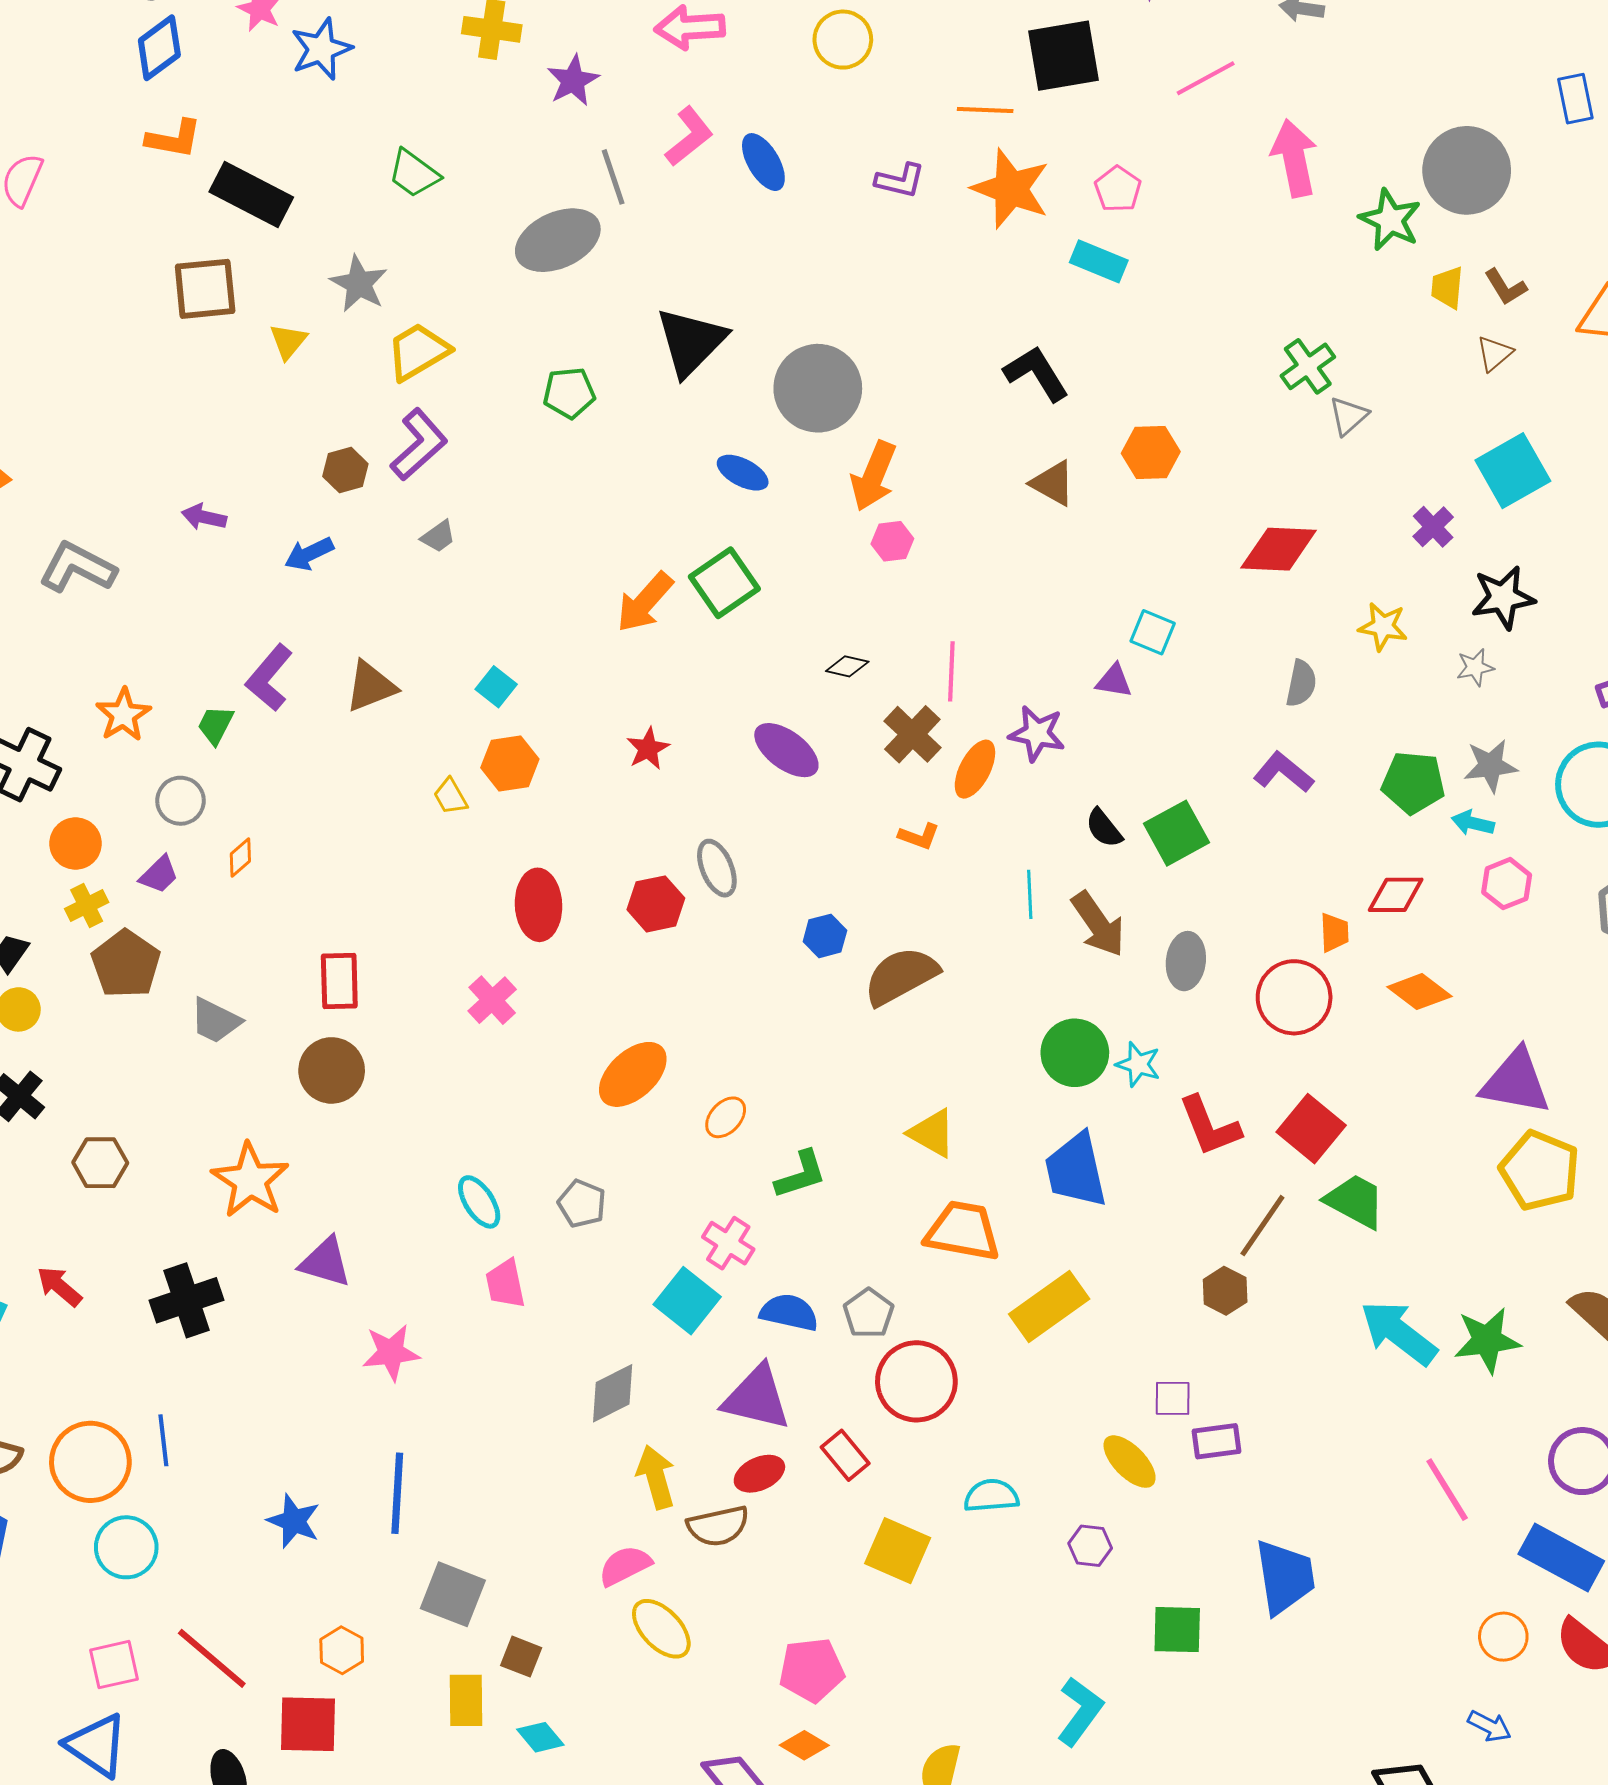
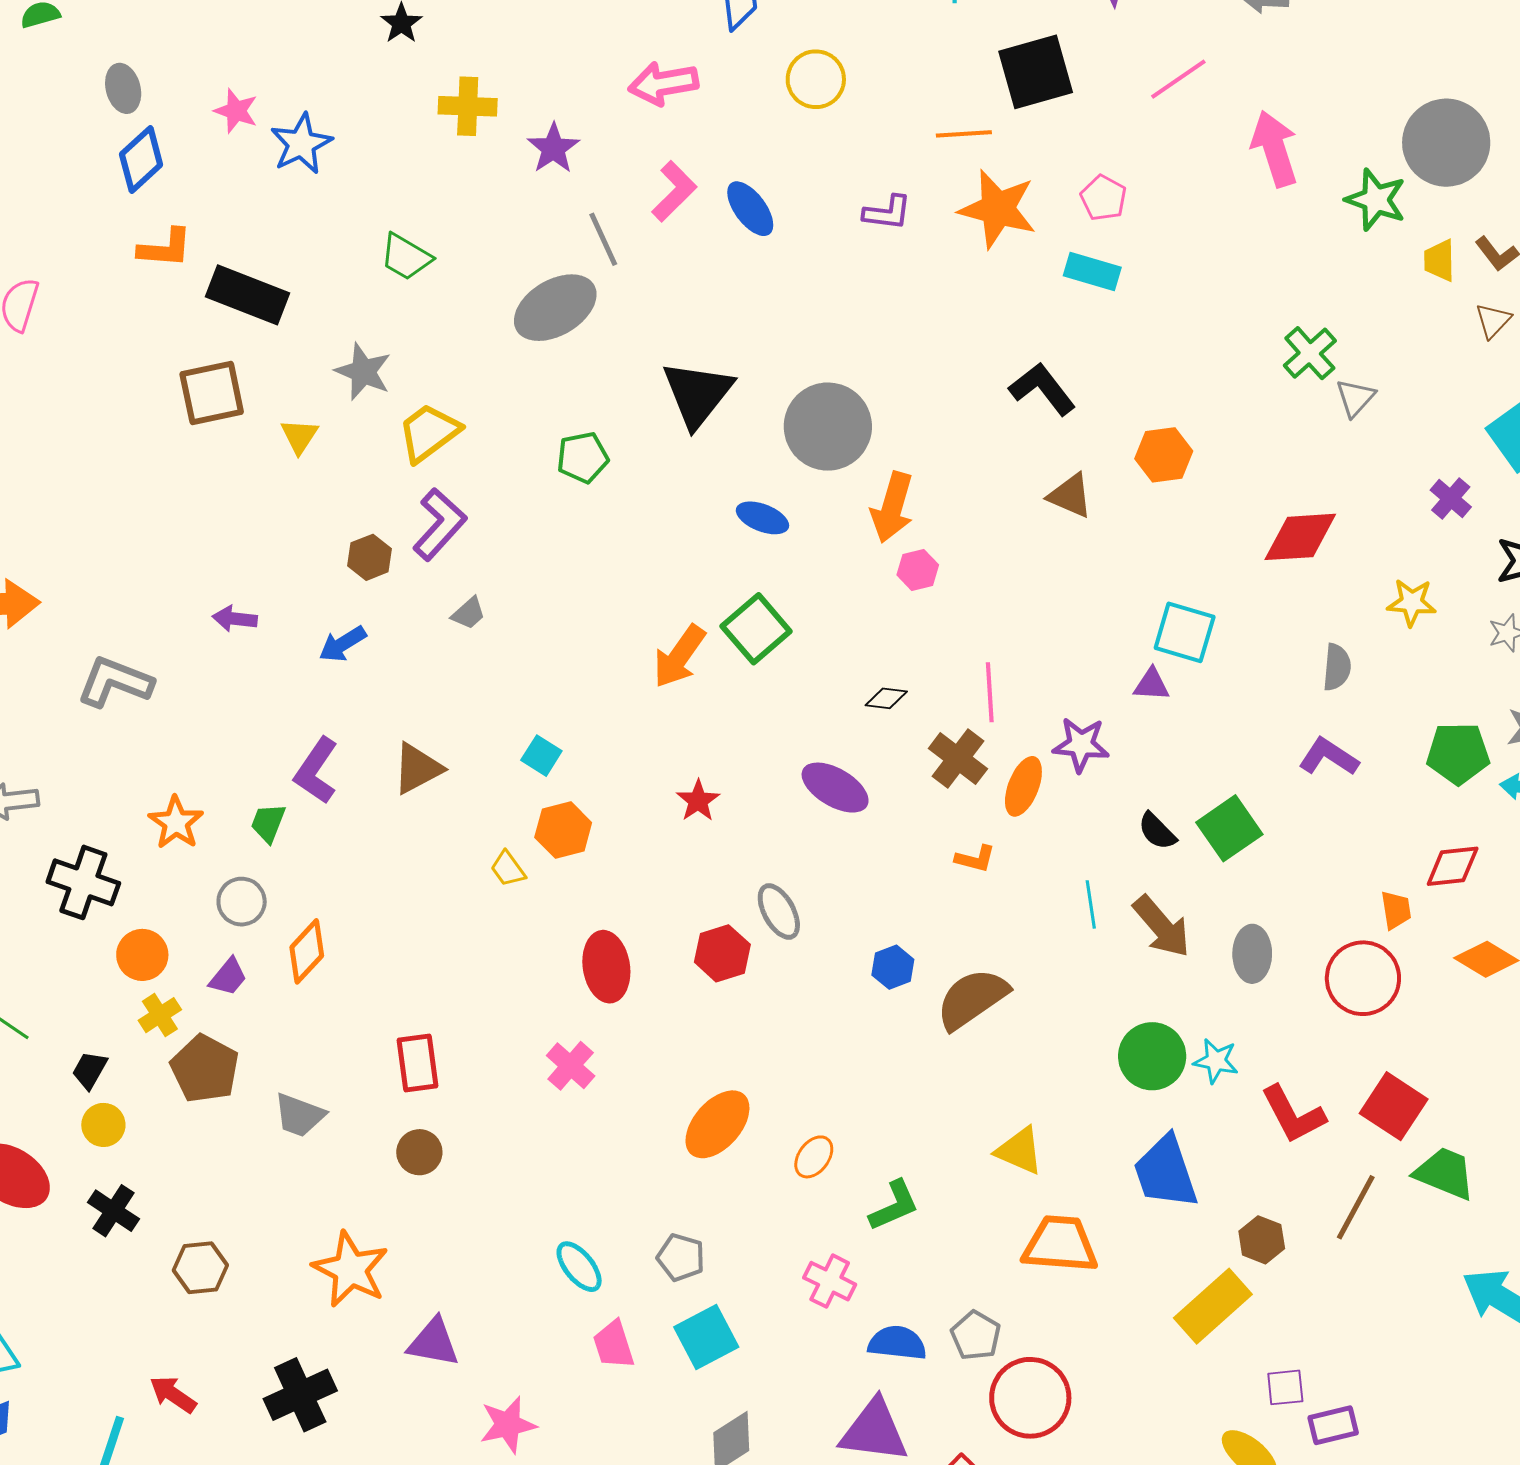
cyan square: (1153, 632) -> (1185, 632), size x1.4
orange diamond: (240, 858) -> (307, 951), size x1.6
brown circle: (332, 1070) -> (419, 1152), size x0.7
brown hexagon: (1225, 1291) -> (1262, 1240), moved
cyan square: (687, 1301) -> (706, 1337), moved, turned 30
yellow rectangle: (1049, 1307) -> (1213, 1306), moved

